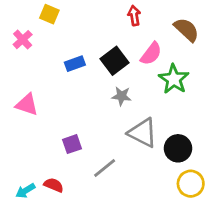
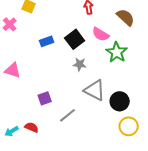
pink semicircle: (151, 54) -> (101, 34), turned 84

